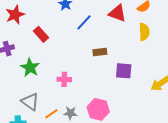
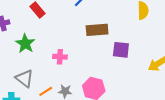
brown rectangle: (100, 52) -> (97, 30), size x1.5

